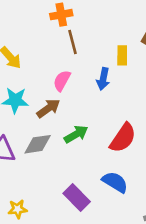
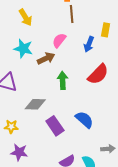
green arrow: (76, 134) -> (63, 80), turned -72
red semicircle: (123, 138) -> (98, 74), moved
gray diamond: (38, 144) -> (35, 104), moved

